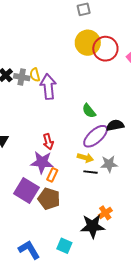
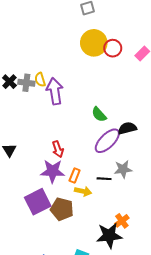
red circle: (105, 49) -> (113, 48), size x0.7
yellow arrow: (85, 158) -> (83, 191), moved
orange rectangle: (52, 175) -> (75, 175), moved
purple square: (26, 190) -> (38, 202), turned 35

